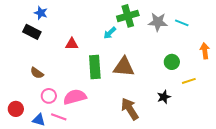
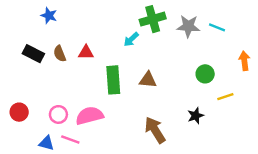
black rectangle: (32, 32) -> (33, 54), moved
brown triangle: (124, 67) -> (148, 80), size x0.7
brown semicircle: (37, 73) -> (60, 54), moved, turned 32
red circle: (16, 109) -> (19, 112), moved

